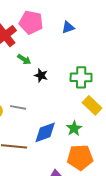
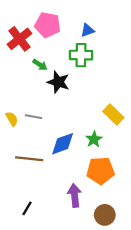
black star: (41, 75) -> (58, 82), size x1.5
green cross: (81, 77) -> (81, 55), moved

